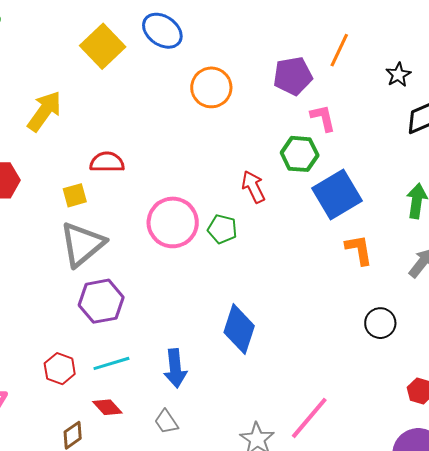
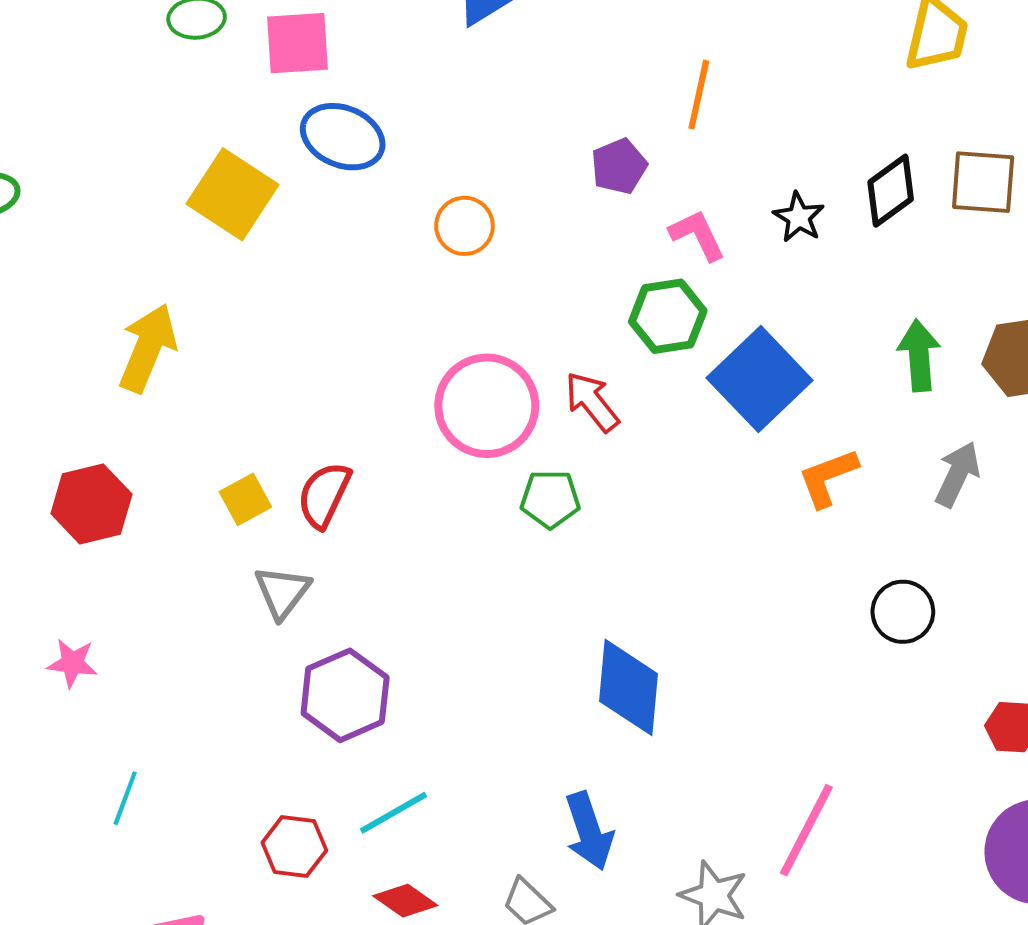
black star: (398, 75) -> (799, 217), moved
purple pentagon: (293, 76) -> (619, 166), size x0.7
orange circle: (211, 87) -> (464, 226), size x0.7
red semicircle: (107, 162) -> (324, 495), moved, turned -52
pink circle: (173, 222) -> (487, 406), moved
gray triangle: (82, 244) -> (282, 592), size x0.6
orange L-shape: (359, 250) -> (828, 478), turned -88
blue arrow: (175, 368) -> (589, 831), moved

